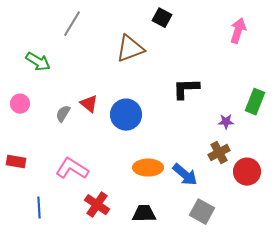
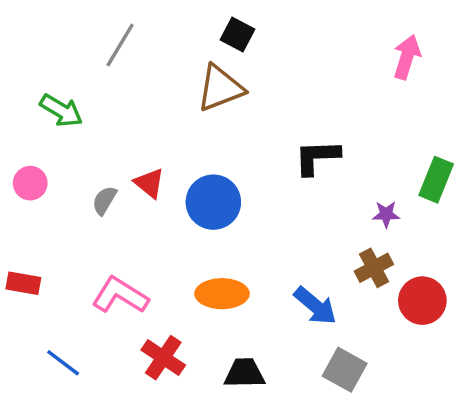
black square: (162, 18) -> (238, 35), moved
orange ellipse: (148, 168) -> (222, 294), moved
blue line: (39, 208) -> (63, 363), turned -50

